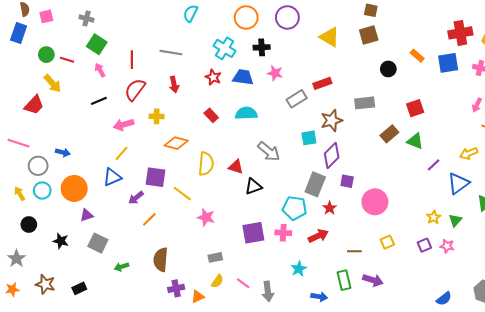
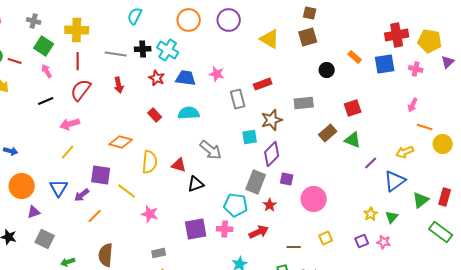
black cross: (262, 47) -> (143, 49), moved
gray rectangle: (297, 99) -> (238, 99), turned -72
yellow cross: (157, 116) -> (77, 30), moved, size x1.6
blue triangle: (112, 177) -> (59, 188), moved, turned -36

